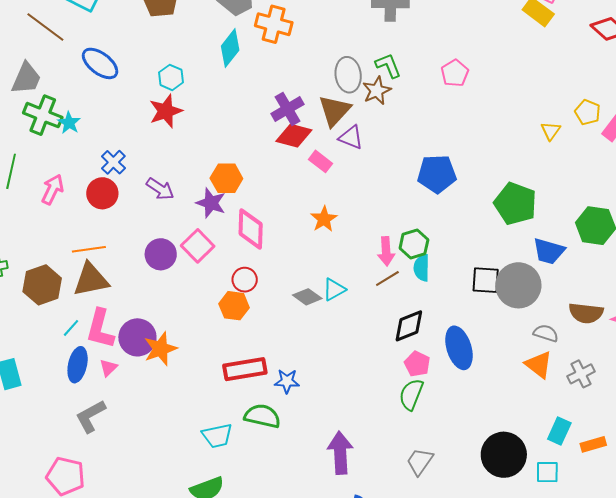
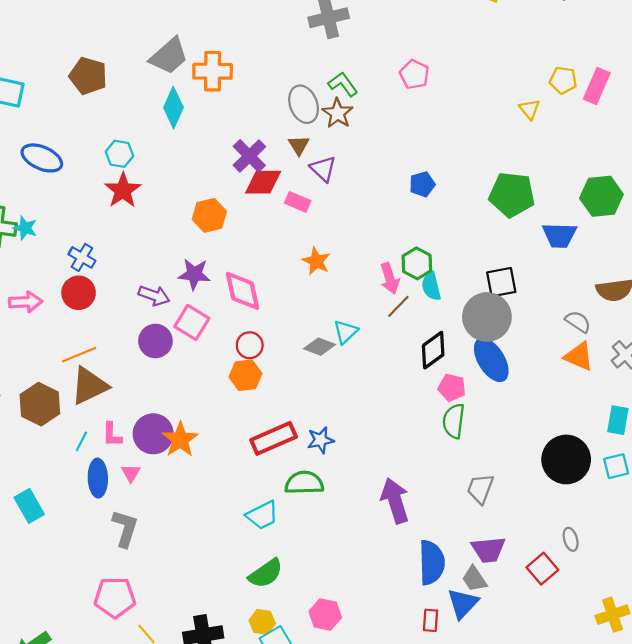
brown triangle: (335, 111) -> (299, 145), size x0.6
purple triangle: (351, 137) -> (323, 169), turned 36
blue pentagon: (437, 174) -> (422, 184), size x0.6
orange hexagon: (226, 178) -> (209, 215), moved
pink arrow: (53, 189) -> (26, 302), turned 76
purple arrow: (160, 189) -> (154, 296), moved
gray circle: (518, 285) -> (487, 317), moved
pink L-shape: (100, 329) -> (112, 435), size x0.6
gray semicircle: (546, 333) -> (578, 322), turned 30
gray L-shape: (91, 416) -> (125, 528), turned 150

